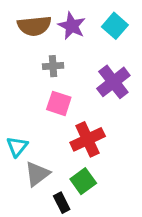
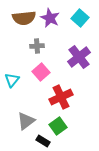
pink square: (59, 103) -> (41, 72), turned 30
cyan triangle: (17, 147) -> (12, 80), moved
black rectangle: (62, 203) -> (43, 141), turned -32

